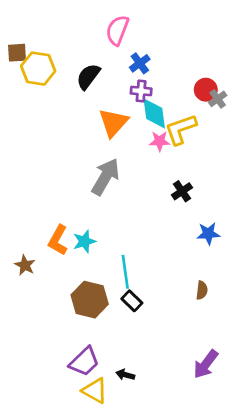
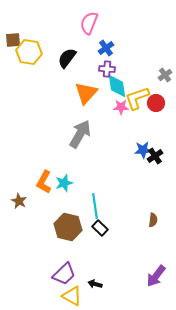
red circle: (206, 90) -> (156, 103), moved
black cross: (182, 191) -> (155, 156), moved
blue star: (208, 234) -> (143, 150), moved

